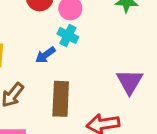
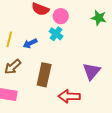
blue arrow: (45, 55) -> (30, 43), moved

